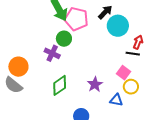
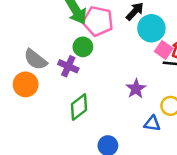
pink square: (123, 73) -> (164, 50), moved
purple star: (95, 84) -> (136, 89), moved
gray semicircle: (13, 85) -> (35, 60), moved

